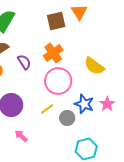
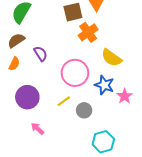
orange cross: (53, 53) -> (88, 32), moved
blue star: (84, 104) -> (104, 85), moved

